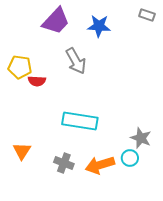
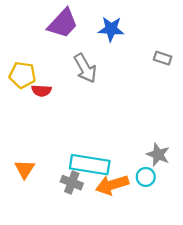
gray rectangle: (147, 15) -> (163, 58), moved
cyan rectangle: (80, 121) -> (90, 165), moved

